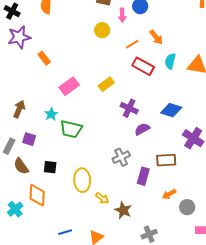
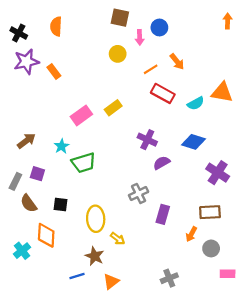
orange rectangle: (44, 58) -> (54, 71), moved
cyan semicircle: (170, 61) -> (196, 103), moved, turned -133
yellow rectangle: (106, 84) -> (113, 108), moved
brown arrow: (19, 109) -> (26, 141), turned 30
green trapezoid: (71, 129) -> (84, 163), turned -30
brown rectangle: (166, 160) -> (210, 212), moved
orange arrow: (169, 194) -> (191, 234), turned -32
brown star: (123, 210) -> (95, 256), moved

